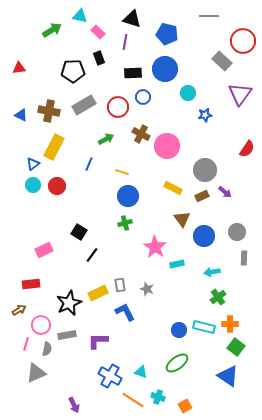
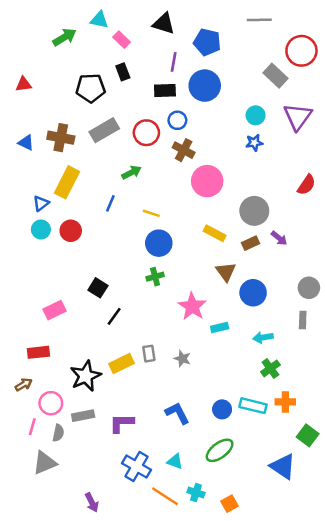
purple line: (125, 42) -> (174, 62), moved
cyan circle: (188, 93) -> (256, 115), moved
brown cross: (141, 134) -> (184, 150), moved
gray circle: (237, 232) -> (309, 288), moved
blue L-shape: (125, 312) -> (177, 413), moved
green square: (236, 347) -> (308, 435), moved

